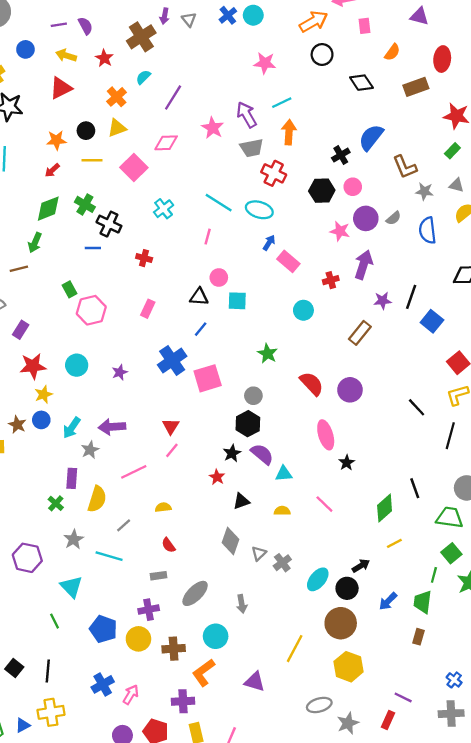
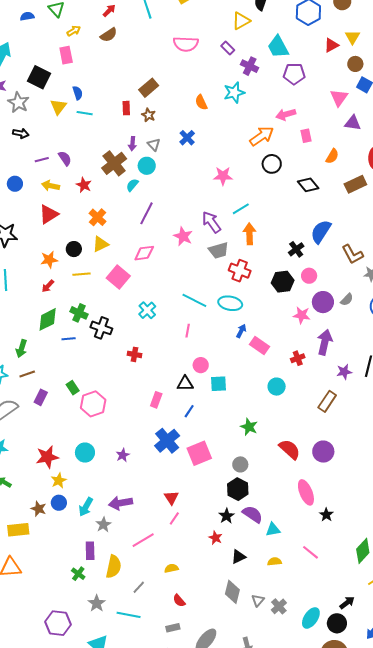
cyan circle: (253, 15) -> (147, 166), moved
cyan semicircle: (143, 77) -> (132, 185), moved
green arrow: (35, 243) -> (21, 348), moved
blue line: (93, 248) -> (69, 339), moved
pink rectangle: (148, 309) -> (156, 400), moved
purple rectangle: (21, 330) -> (41, 397), moved

